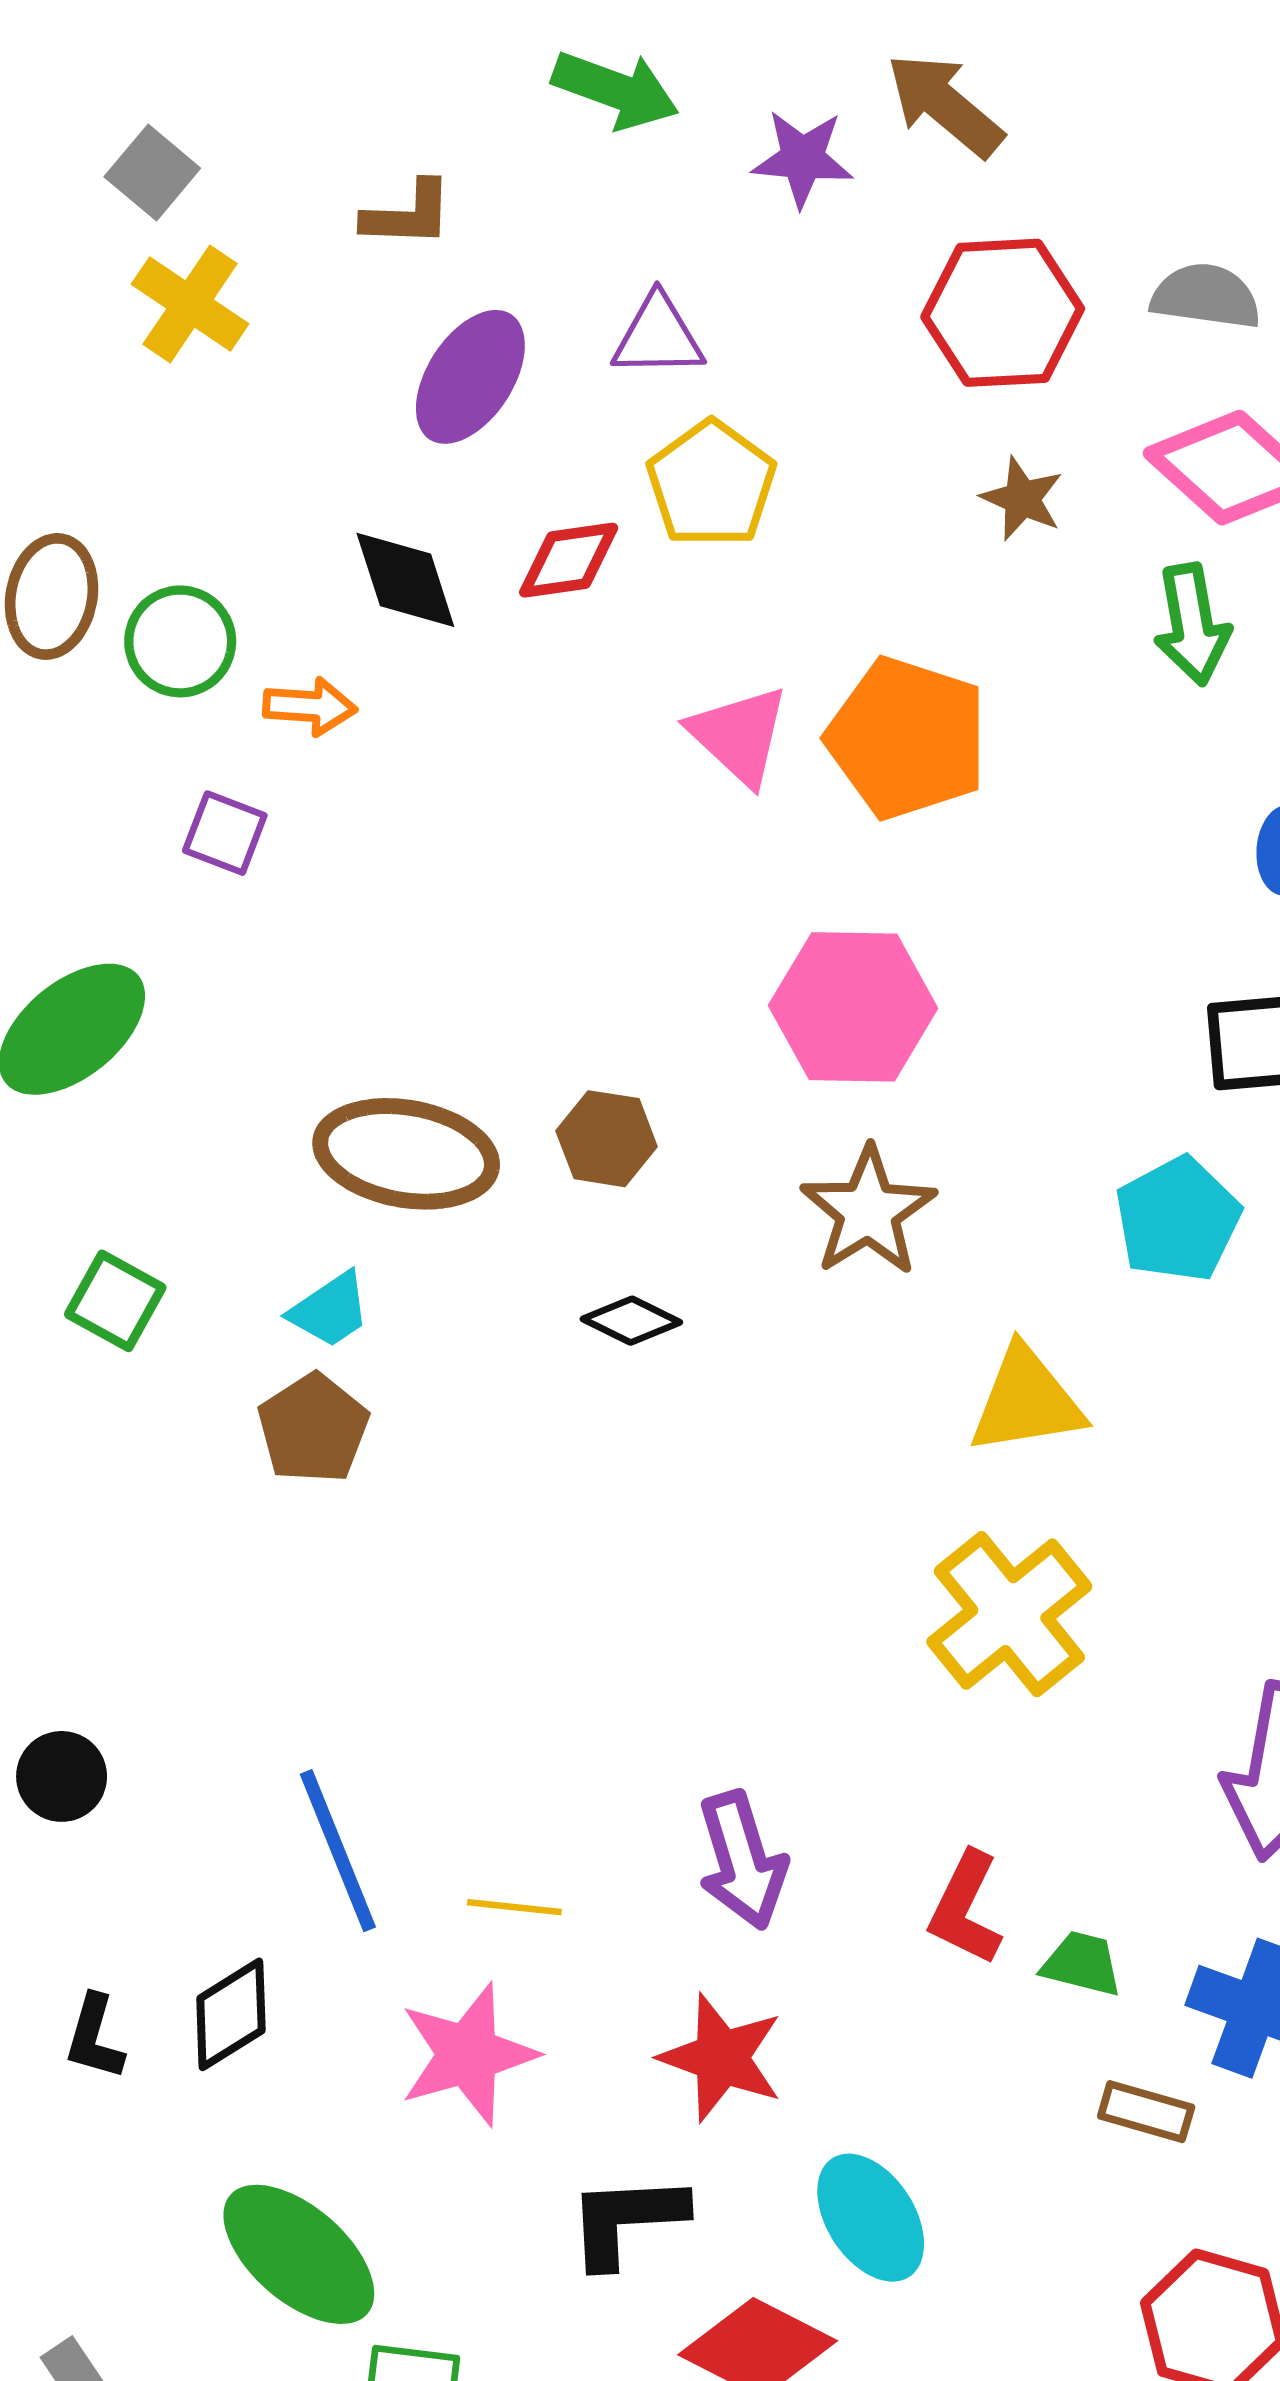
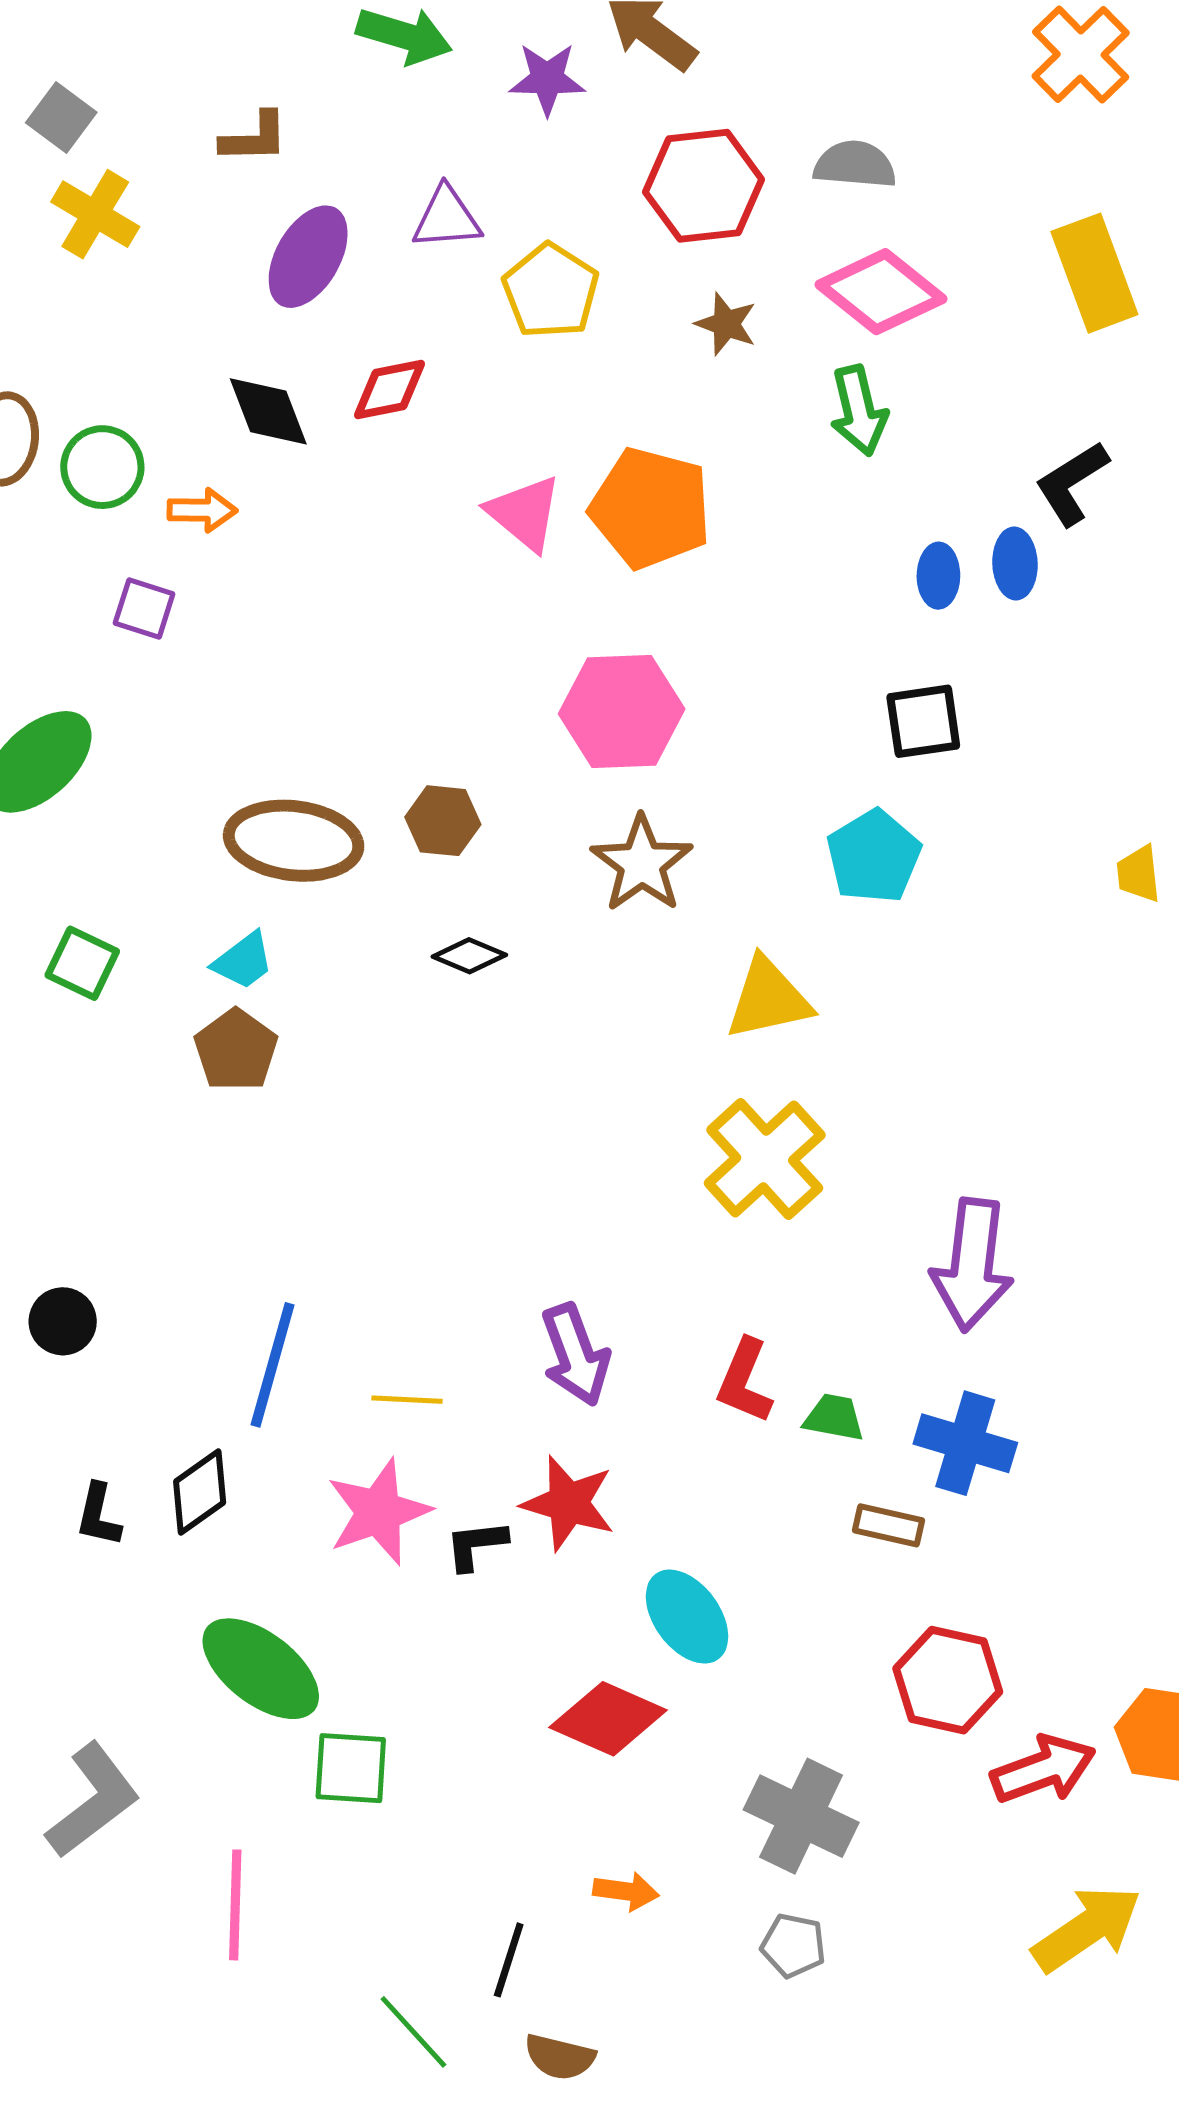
yellow pentagon: (711, 484) -> (551, 291), moved
blue line: (338, 1851) -> (273, 1365), turned 41
black L-shape: (626, 2220) -> (476, 1545), moved, size x0.7

